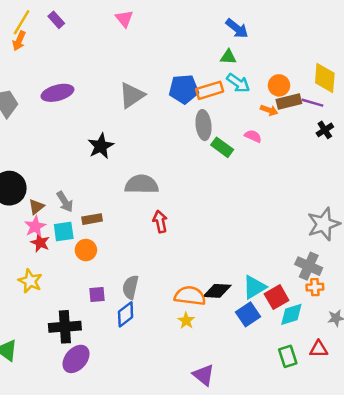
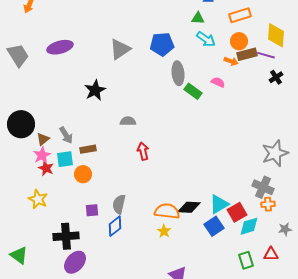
orange rectangle: (210, 90) -> (240, 15), moved
gray semicircle: (142, 184) -> (128, 121), size x0.6

